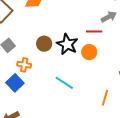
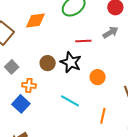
red line: (94, 31) -> (83, 41), moved
orange circle: (89, 52) -> (98, 77), moved
orange line: (105, 98) -> (103, 116), moved

